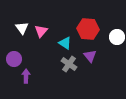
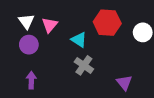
purple triangle: (90, 56) -> (124, 83), moved
purple circle: (14, 59) -> (29, 45), moved

